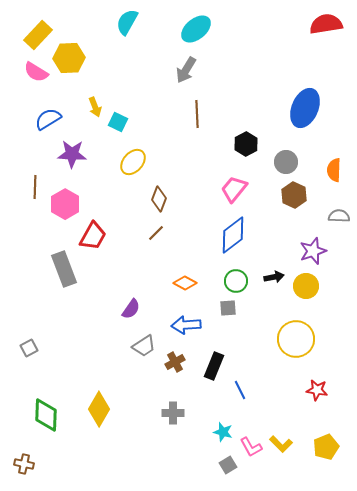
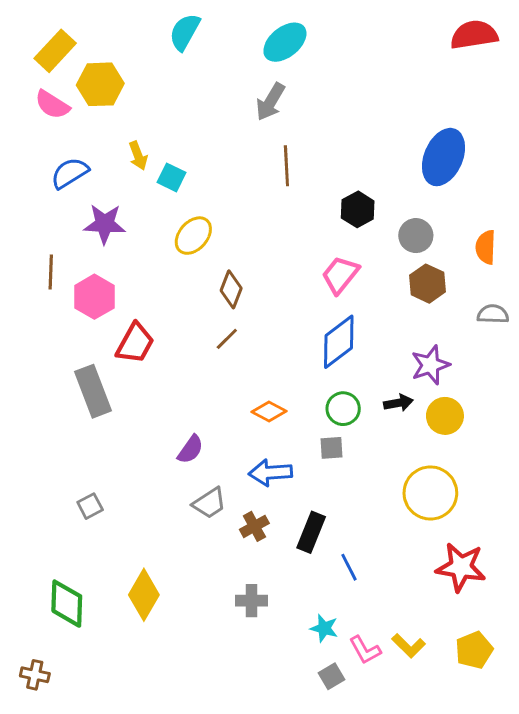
purple star: (313, 251) -> (430, 365), moved
gray square: (29, 348) -> (90, 506), moved
red star: (317, 390) -> (461, 567), size x1.6

